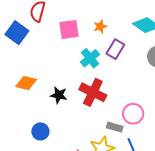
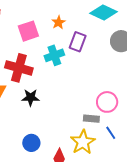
cyan cross: (90, 58) -> (54, 55), turned 30
red cross: (93, 92) -> (19, 68), moved
blue circle: (40, 131) -> (31, 143), moved

